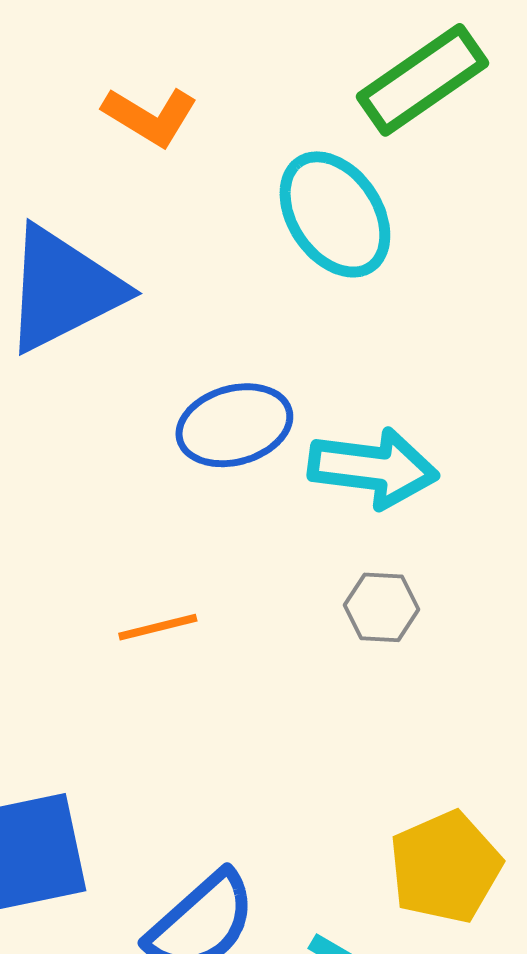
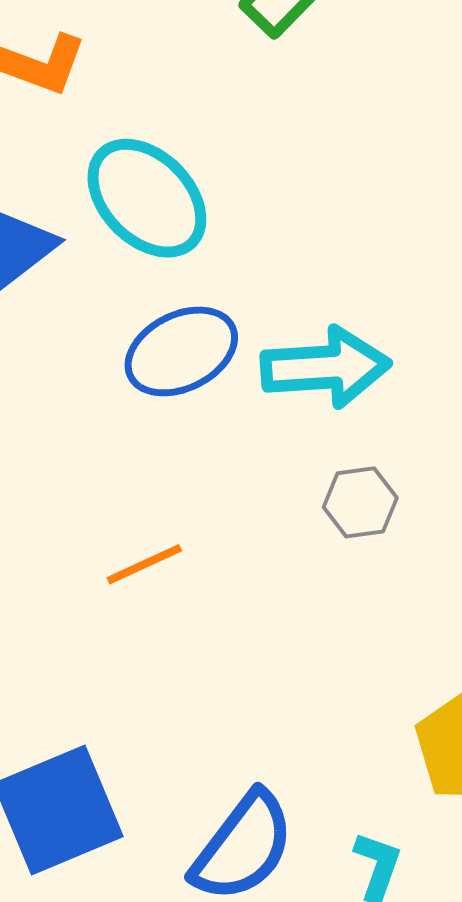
cyan ellipse: (335, 214) -> (147, 198), moved

